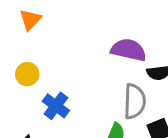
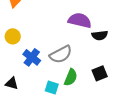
gray semicircle: (135, 101) -> (61, 54), moved, turned 60

